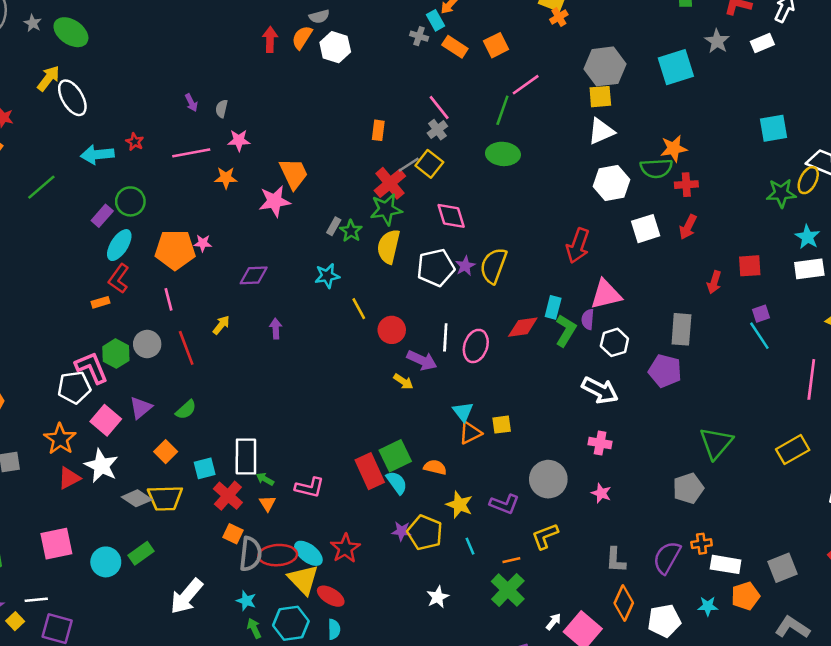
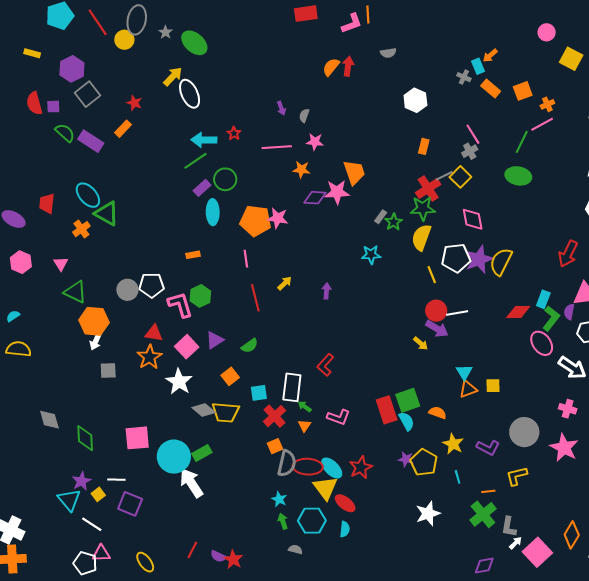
orange cross: (559, 17) -> (547, 104), moved
orange semicircle: (302, 37) -> (331, 67), moved
white hexagon: (335, 47) -> (415, 100), moved
green line: (41, 187) -> (195, 161), moved
pink star: (203, 243) -> (278, 218), size x1.5
cyan ellipse: (119, 245) -> (213, 212), turned -40
purple star: (465, 266) -> (479, 259), size x1.8
purple diamond: (254, 275) -> (315, 198), moved
red L-shape: (119, 279) -> (325, 365), moved
yellow line: (359, 309) -> (432, 275), moved
red circle: (392, 330) -> (436, 311), moved
white line: (445, 337) -> (457, 313), turned 70
gray circle: (147, 344) -> (127, 290), moved
pink ellipse: (476, 346) -> (542, 343), moved, turned -60
white pentagon: (74, 387) -> (152, 285), moved
red triangle: (69, 478) -> (154, 333), moved, turned 30
pink star: (601, 493) -> (564, 448), size x1.8
orange square: (233, 534) -> (275, 446), turned 35
gray L-shape: (616, 560) -> (509, 527), moved
cyan circle: (106, 562) -> (174, 457), size x1.4
white arrow: (187, 596) -> (191, 483), moved, turned 100
white star: (438, 597) -> (428, 514), size x1.4

